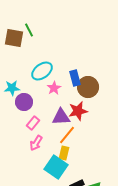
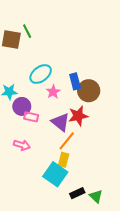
purple triangle: (61, 117) -> (60, 122), turned 42
pink rectangle: (33, 123) -> (31, 117), moved, turned 64
pink arrow: (36, 143) -> (22, 145), moved, turned -105

